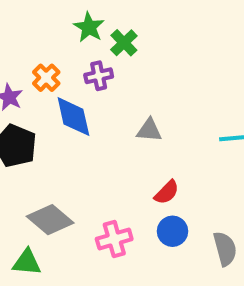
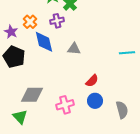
gray triangle: (149, 130) -> (74, 49), moved
gray diamond: (50, 220) -> (32, 95), turned -40
green triangle: (27, 262) -> (20, 117), turned 42

